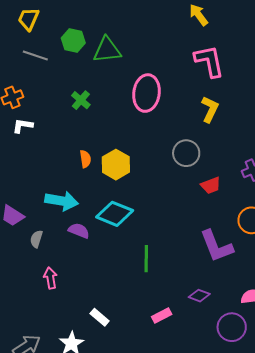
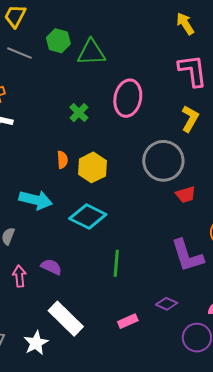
green cross: (81, 100) -> (79, 113), moved
gray circle: (186, 153) -> (163, 161), size x1.5
purple semicircle: (79, 231) -> (51, 267), moved
white rectangle: (100, 317) -> (66, 319), size x1.8

